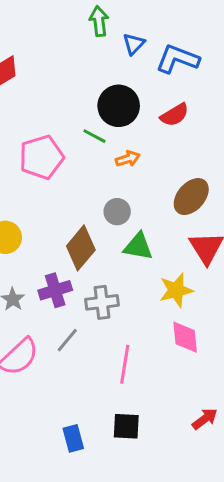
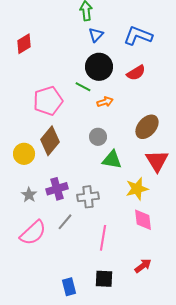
blue triangle: (134, 44) -> (96, 35), moved
brown diamond: (81, 248) -> (50, 141), moved
red arrow: (205, 419) -> (143, 266), moved

